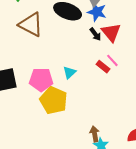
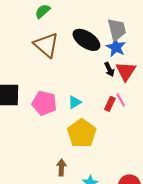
red rectangle: (103, 67) -> (110, 104), turned 64
yellow pentagon: (54, 100) -> (82, 133), moved
brown arrow: (95, 134) -> (61, 168), moved

